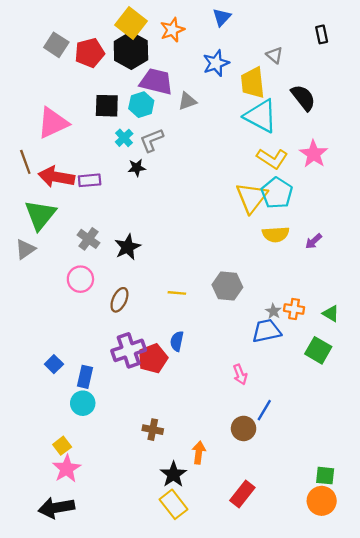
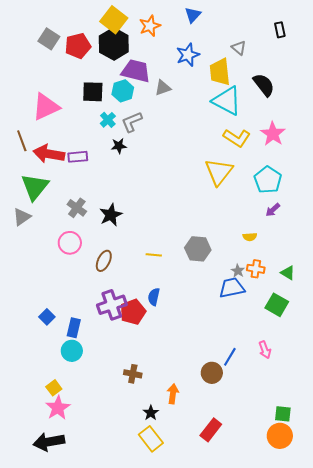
cyan pentagon: (277, 193) -> (268, 180), moved
yellow semicircle: (276, 234) -> (250, 237), moved, size x0.6
pink arrow: (240, 374) -> (265, 350), moved
black star: (173, 474) -> (151, 413), size x0.7

